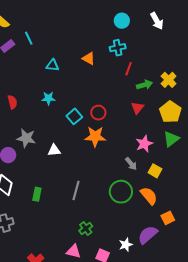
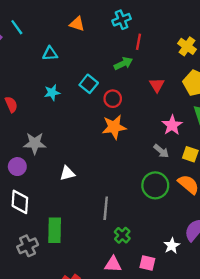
orange triangle: (89, 58) -> (77, 24), moved
green arrow: (144, 85) -> (123, 63), moved
cyan square: (74, 116) -> (89, 84), moved
white triangle: (54, 150) -> (67, 173), moved
gray line: (76, 190) -> (106, 208), moved
green rectangle: (37, 194) -> (55, 230), moved, size x1.5

